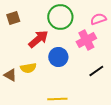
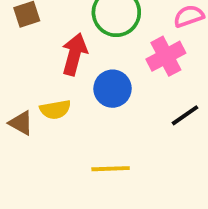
red arrow: (38, 39) -> (74, 54), turned -35

